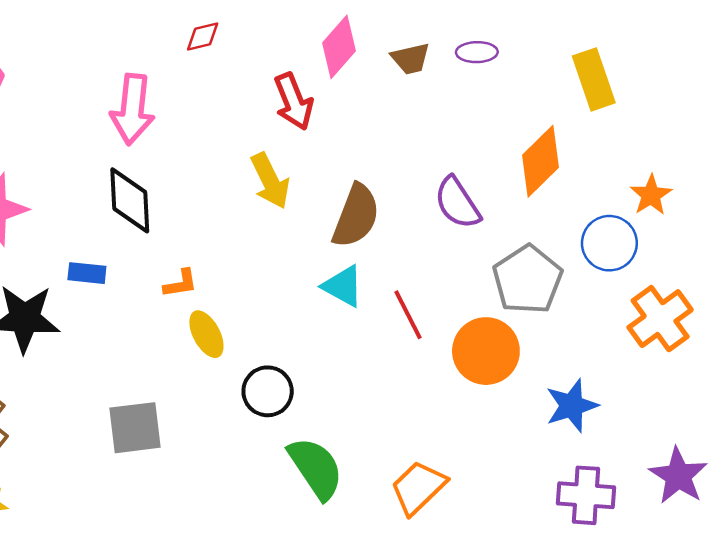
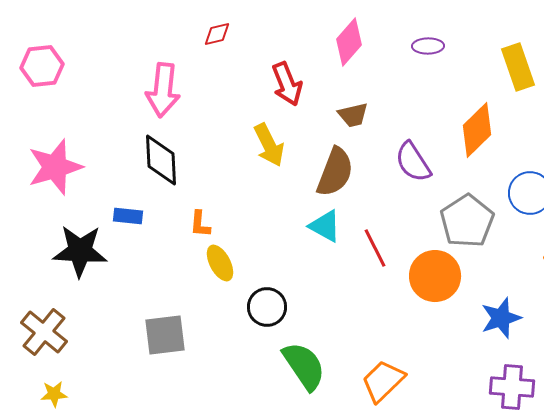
pink diamond: (339, 47) -> (349, 42), moved
brown trapezoid: (411, 59) -> (353, 115), moved
orange L-shape: (180, 283) -> (200, 224), turned 104

